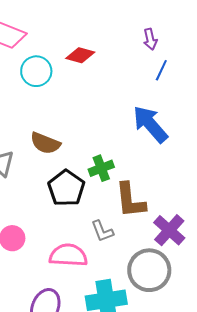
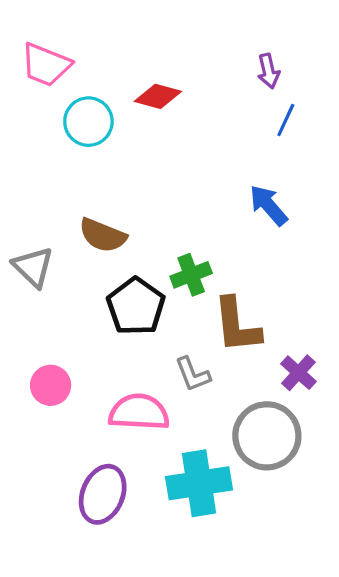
blue arrow: (150, 124) -> (268, 205), size x0.7
purple cross: (169, 230) -> (298, 373), size x0.7

